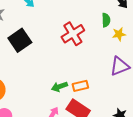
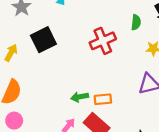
green semicircle: (106, 20) -> (136, 22), moved

